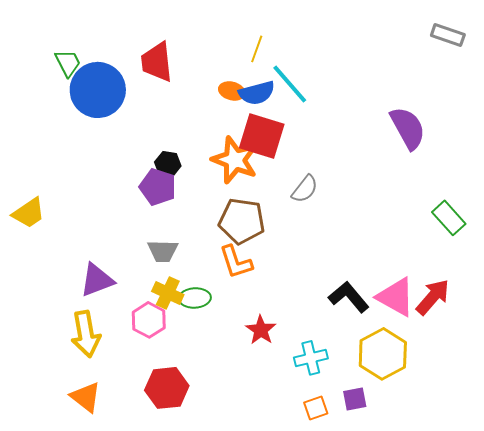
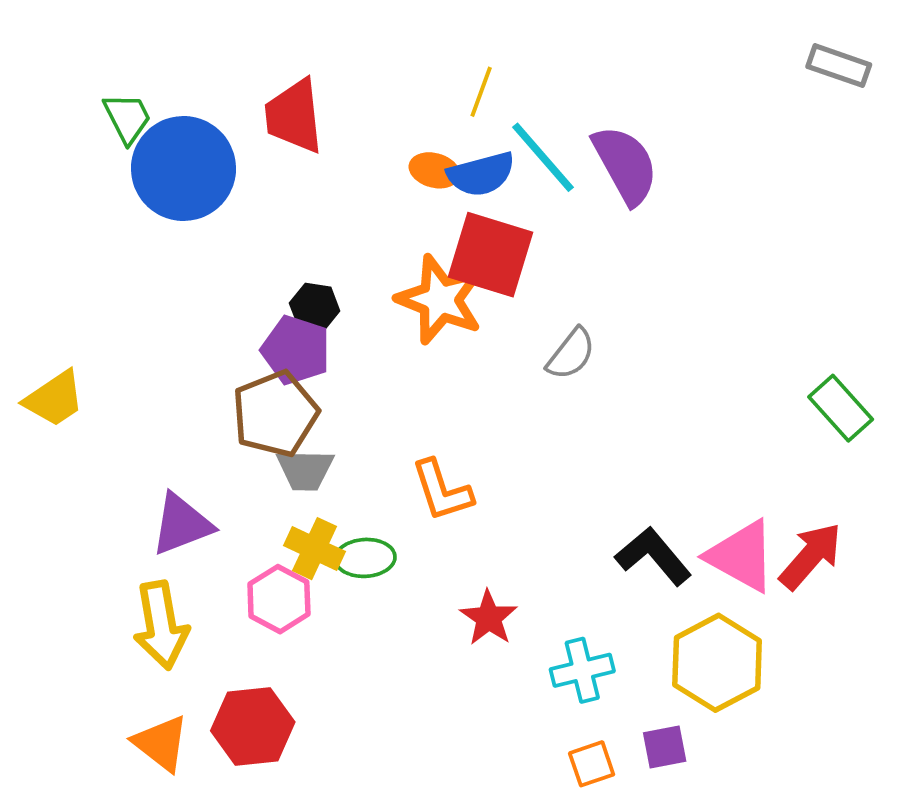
purple semicircle: (408, 128) -> (625, 165), moved
brown pentagon: (242, 221) -> (275, 414), moved, turned -30
red hexagon: (167, 388) -> (253, 726), moved

